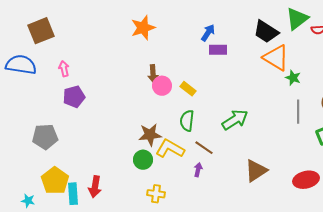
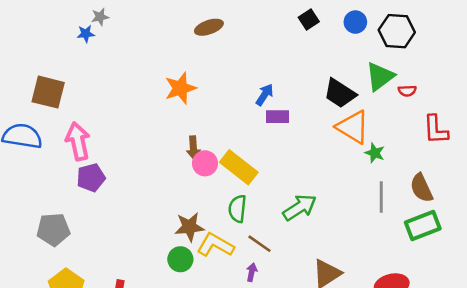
brown square: (41, 31) -> (48, 92), turned 36
pink arrow: (64, 69) -> (78, 141), size x1.8
yellow rectangle: (188, 89) -> (239, 167), size x1.8

